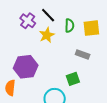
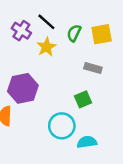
green semicircle: (69, 26) -> (74, 33), turned -152

